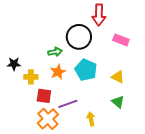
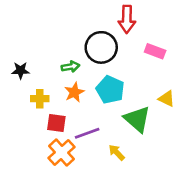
black star: (14, 64) -> (21, 70), moved
yellow triangle: (118, 77) -> (167, 99), moved
green triangle: (118, 102) -> (137, 119), moved, size x1.6
yellow arrow: (91, 119) -> (117, 152), turned -32

